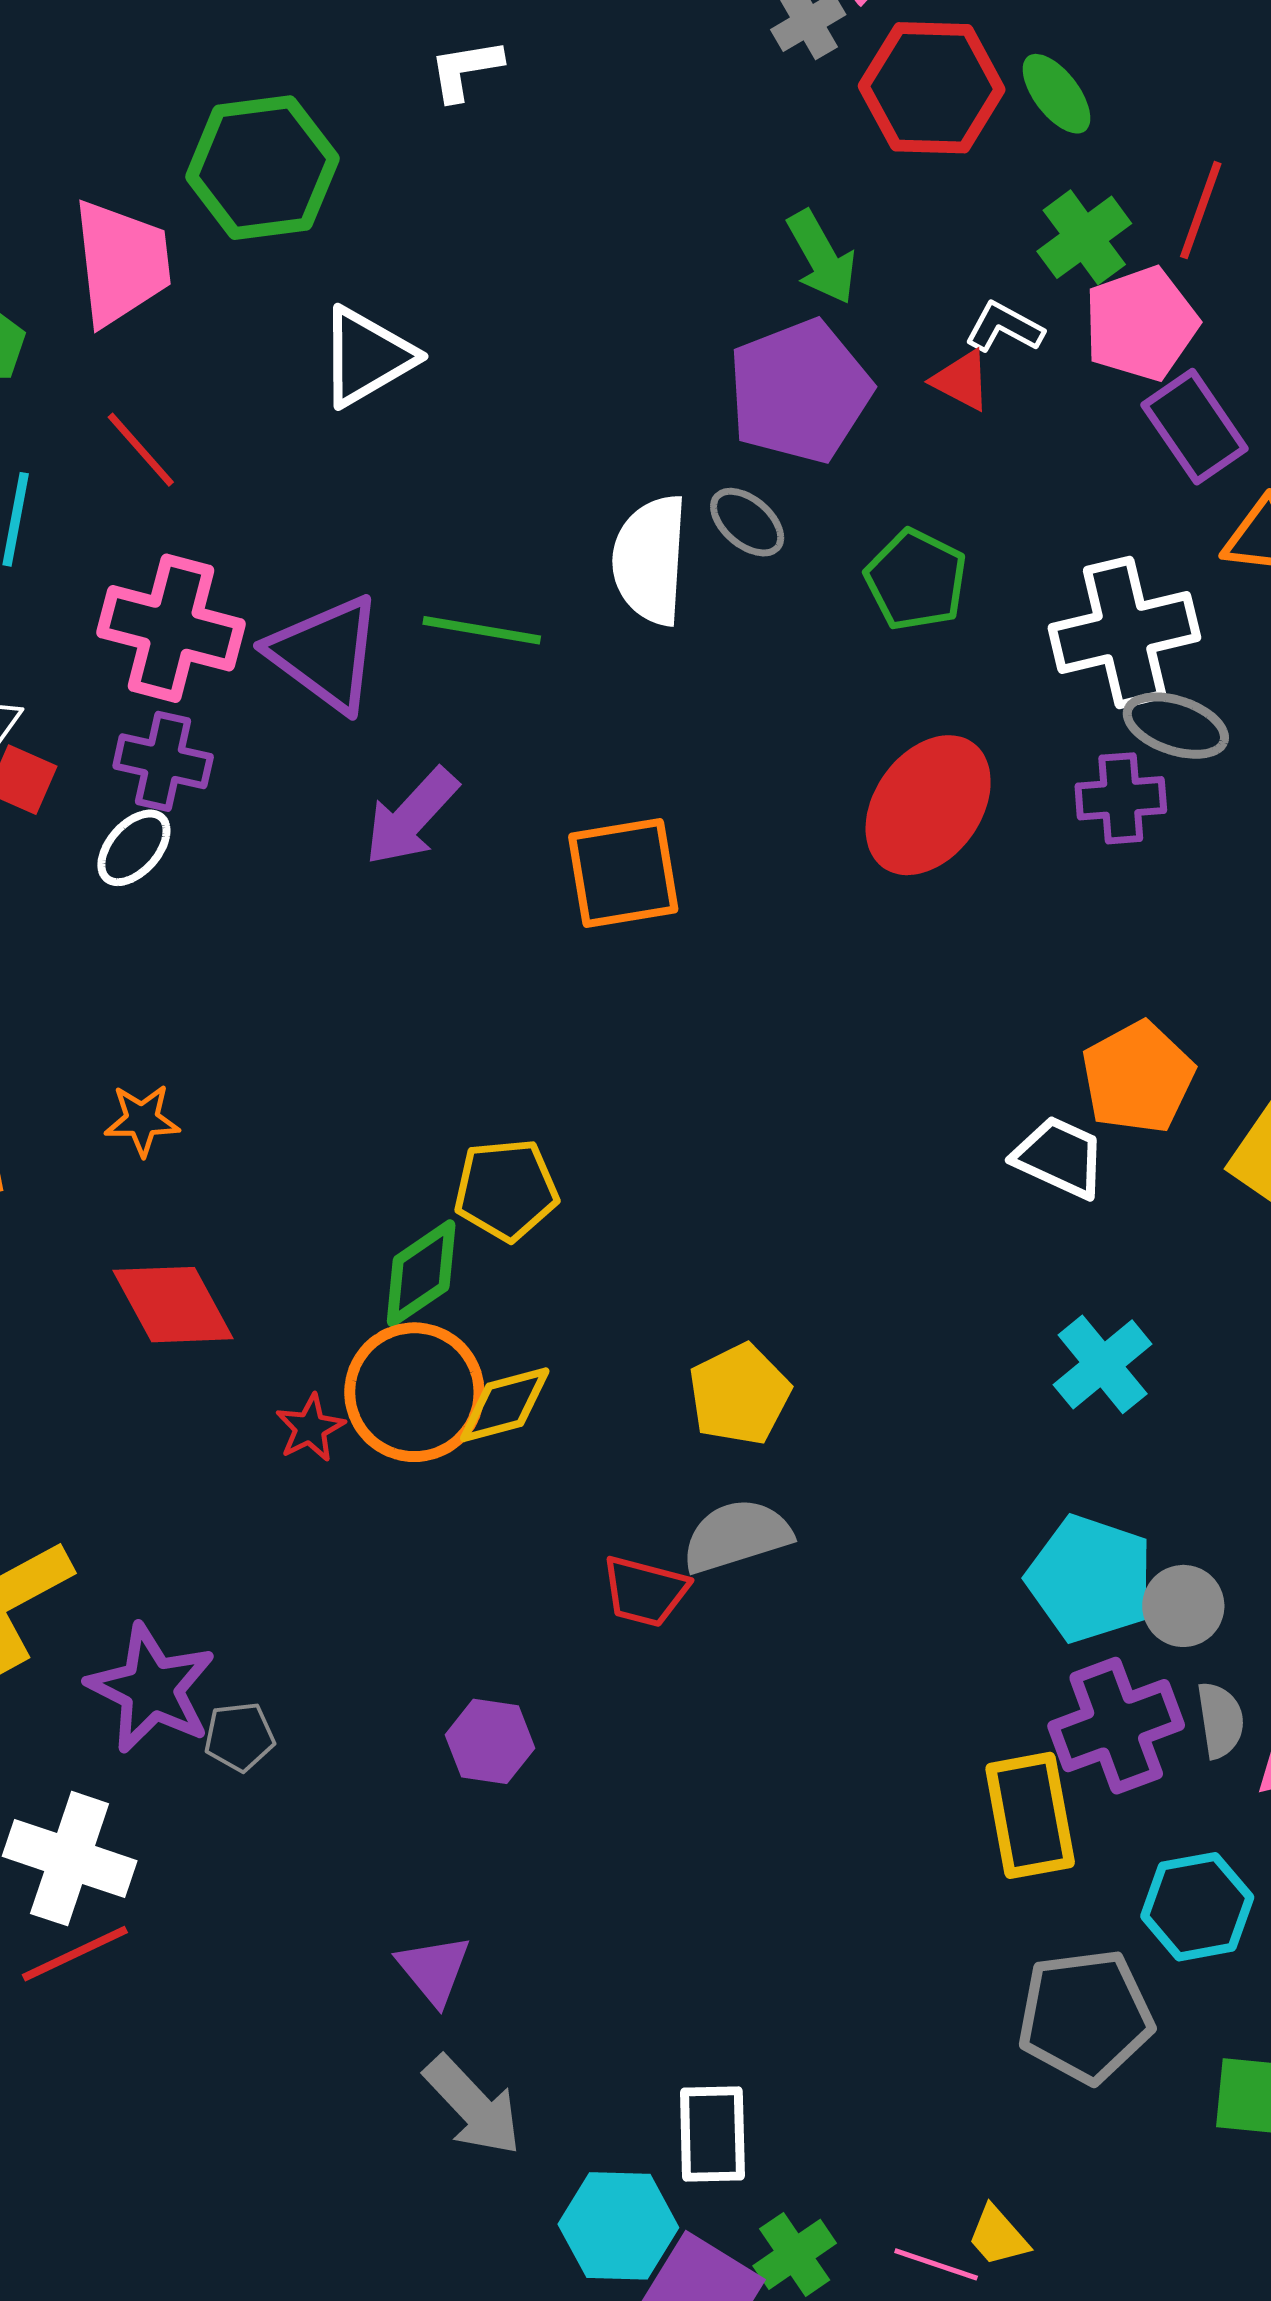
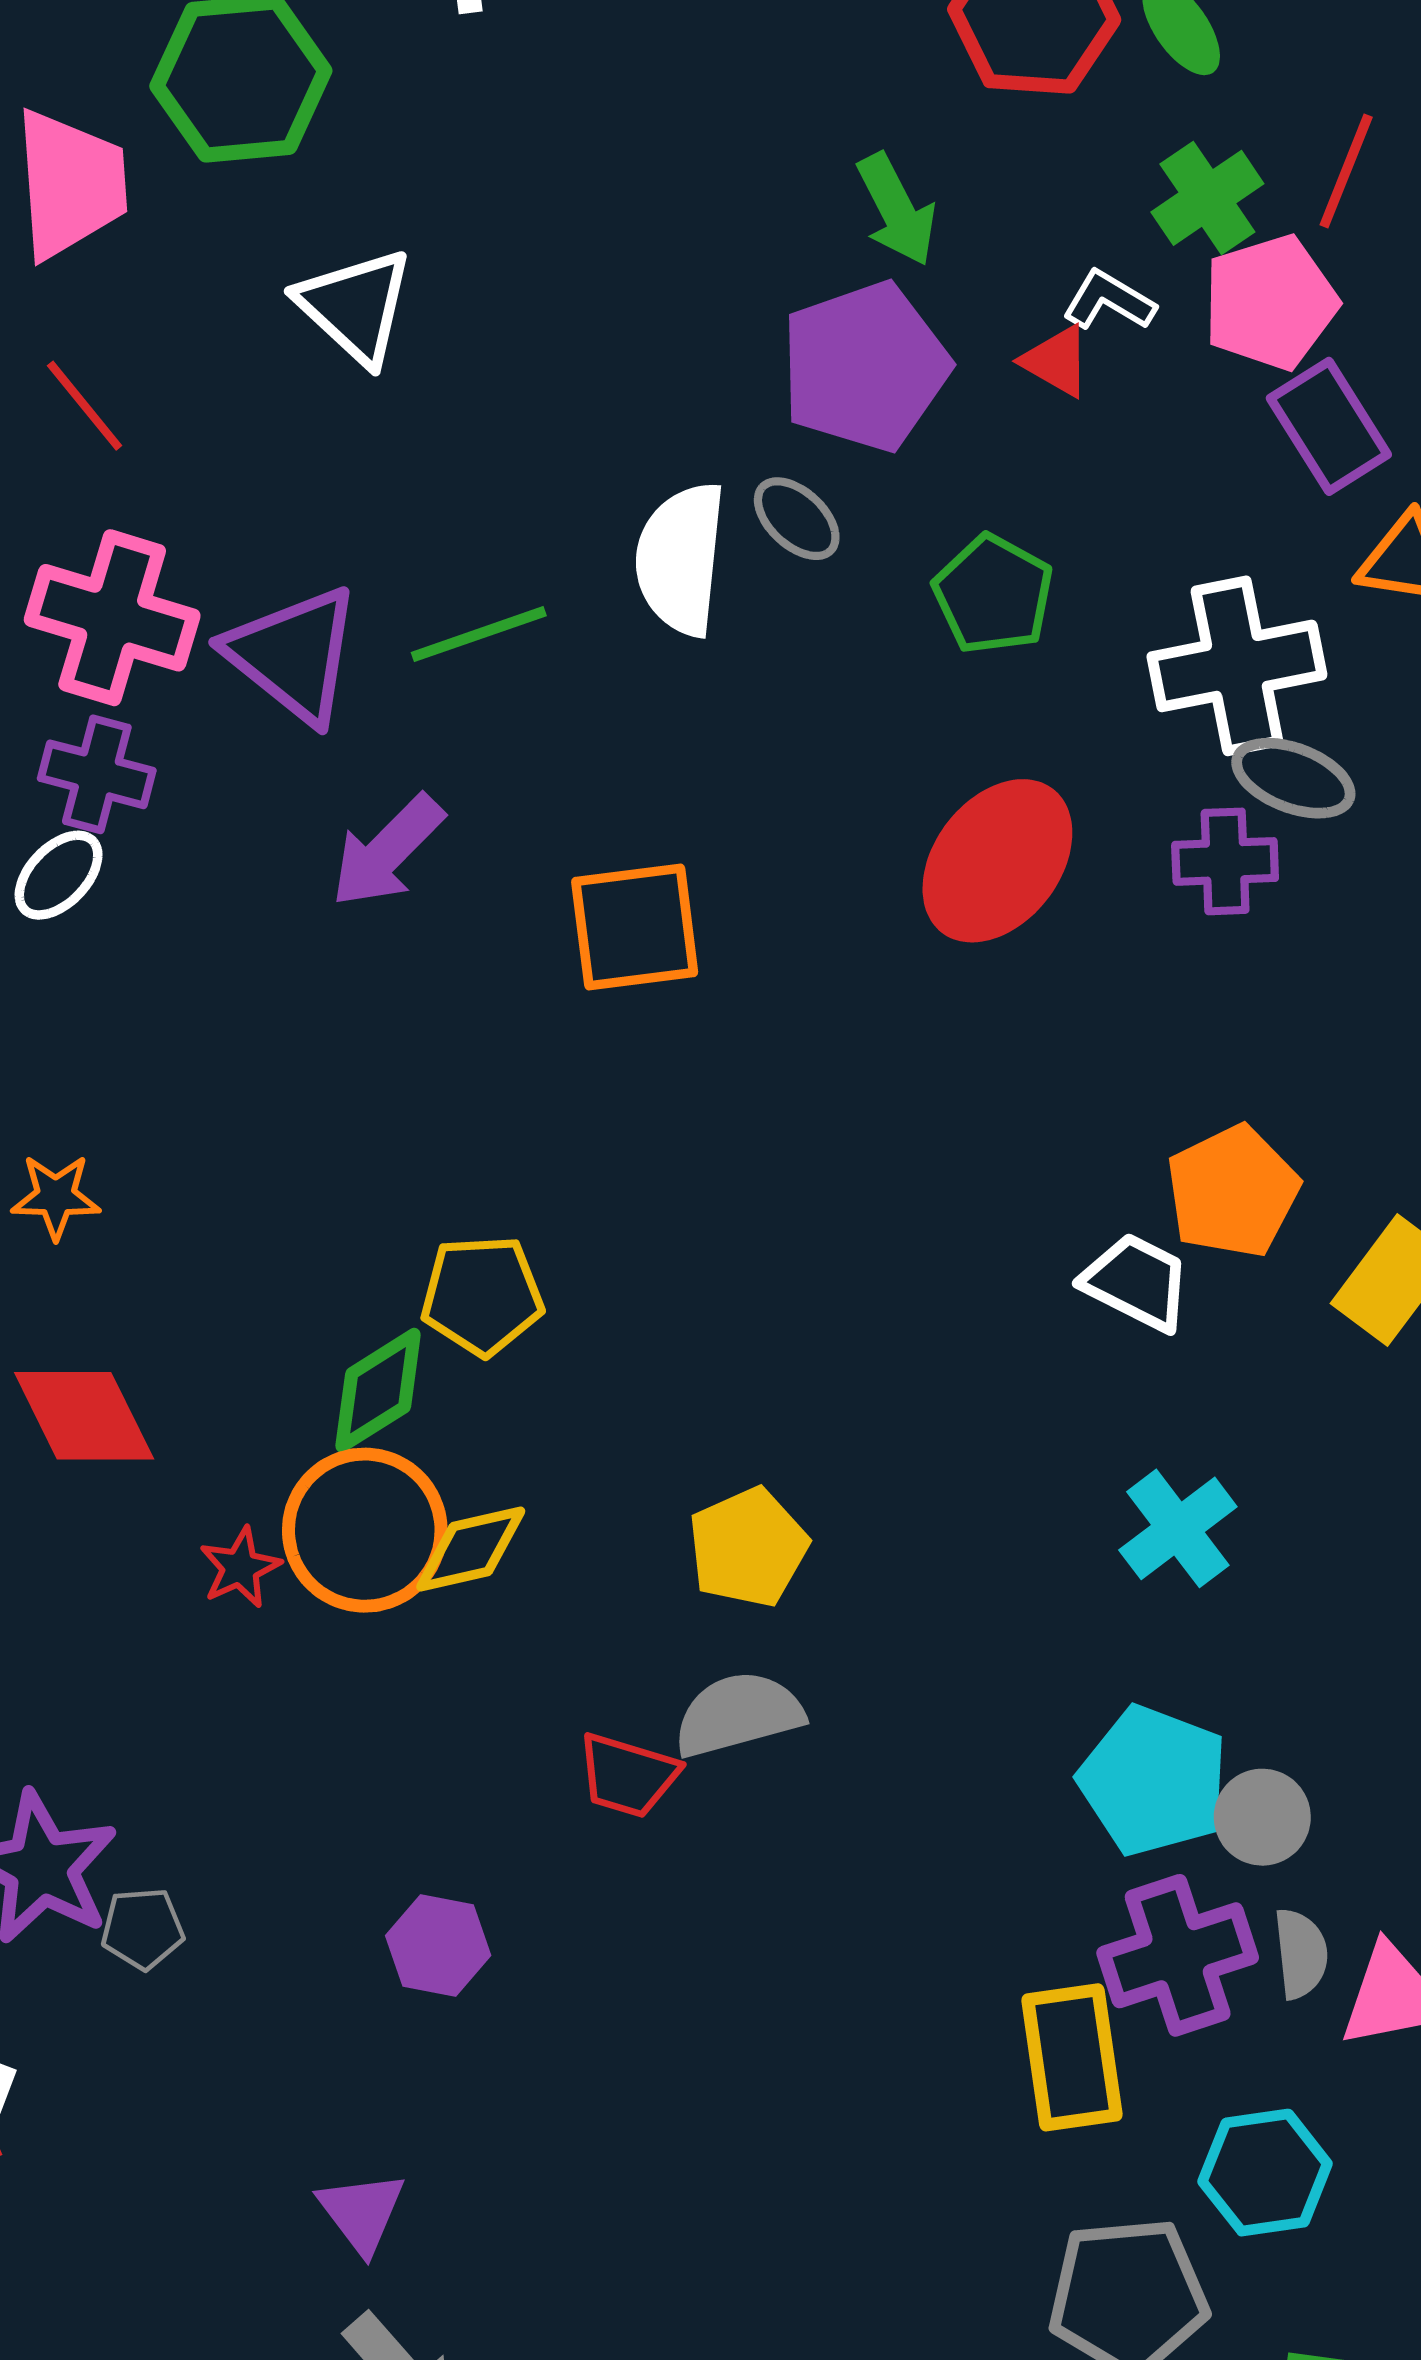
white triangle: (367, 357) -> (355, 306), turned -49
green line: (482, 630) -> (479, 634), turned -31

